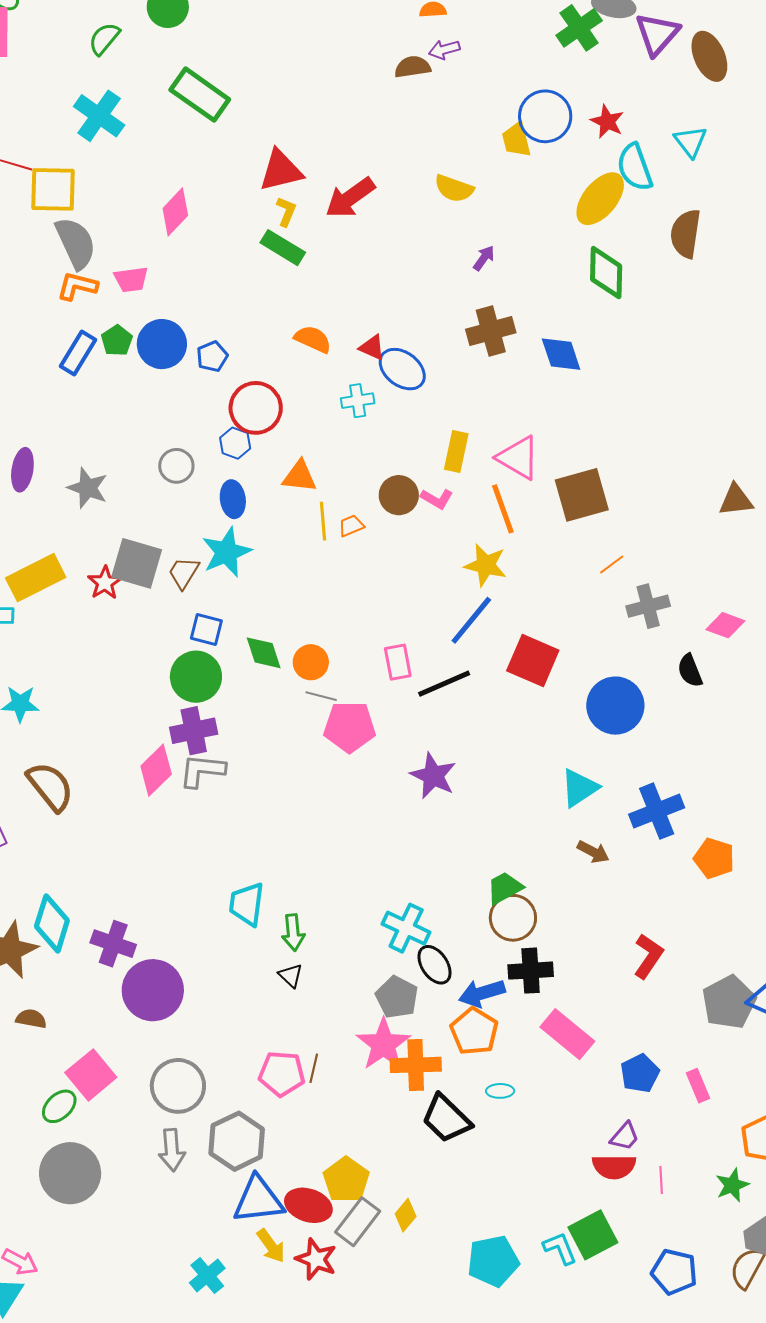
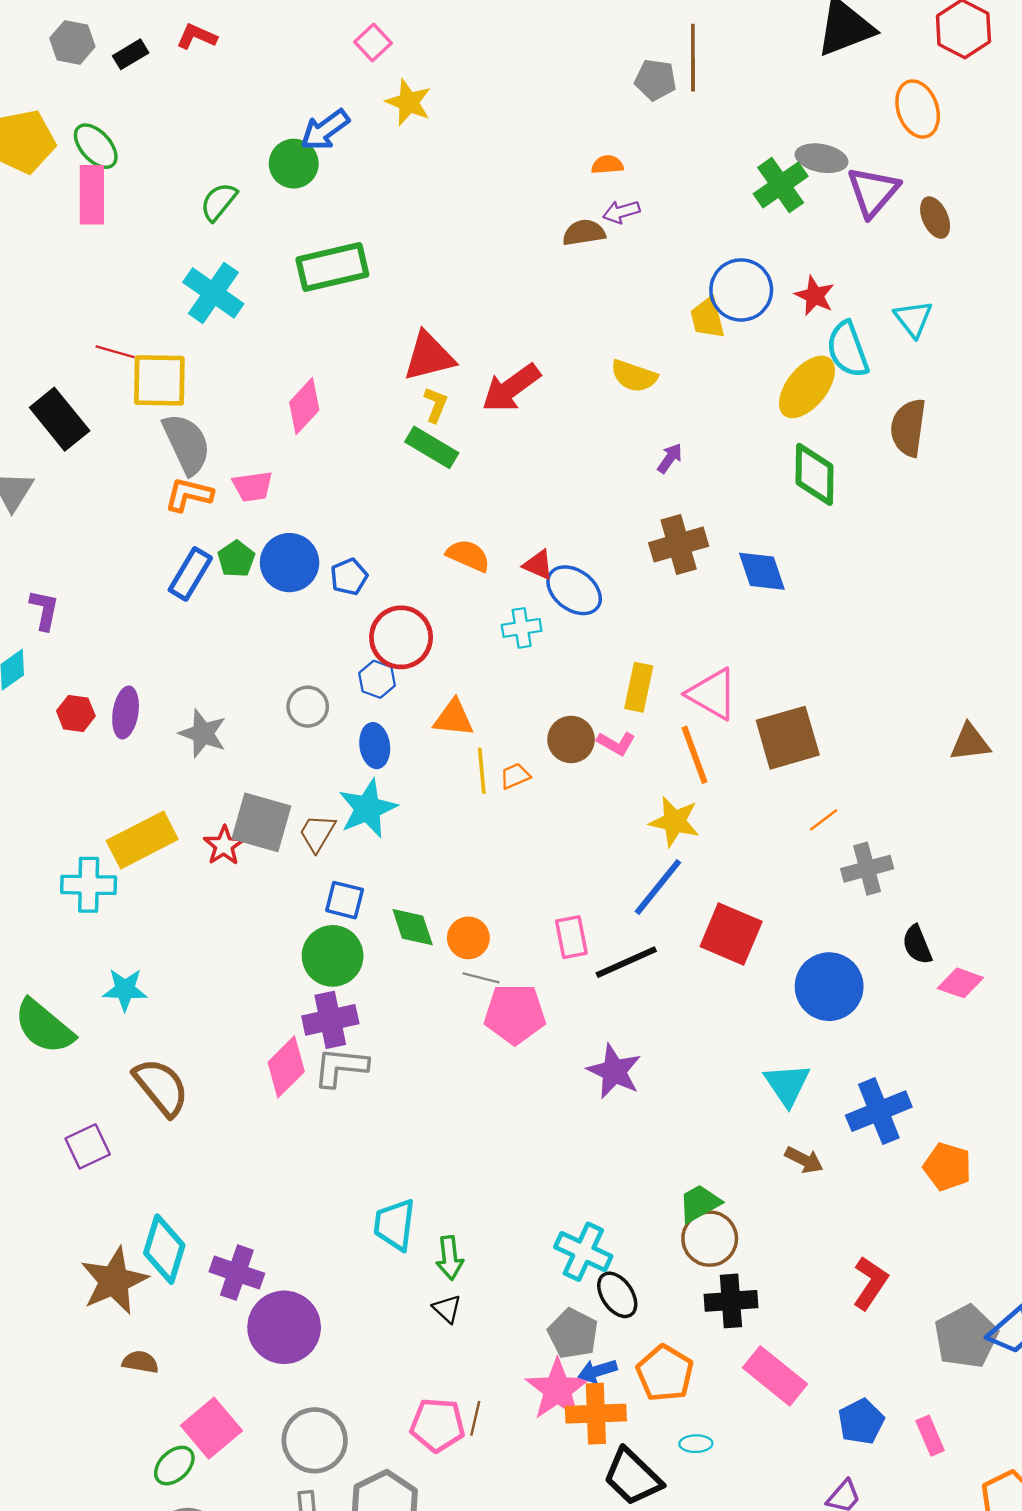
brown ellipse: (709, 56) -> (935, 218), size x0.7
green rectangle: (200, 95) -> (332, 267), turned -48
pink diamond: (725, 625) -> (960, 983), moved
cyan triangle: (579, 788) -> (787, 1084), turned -30
blue arrow: (482, 993) -> (597, 1371), moved, size x0.7

